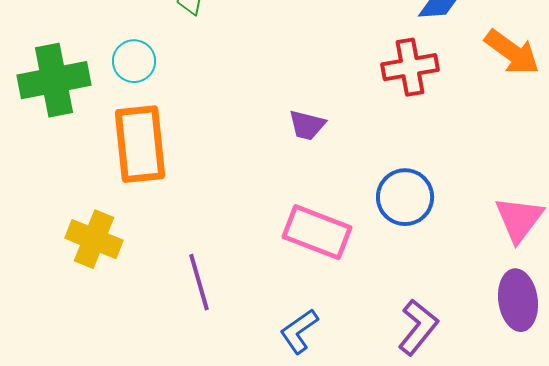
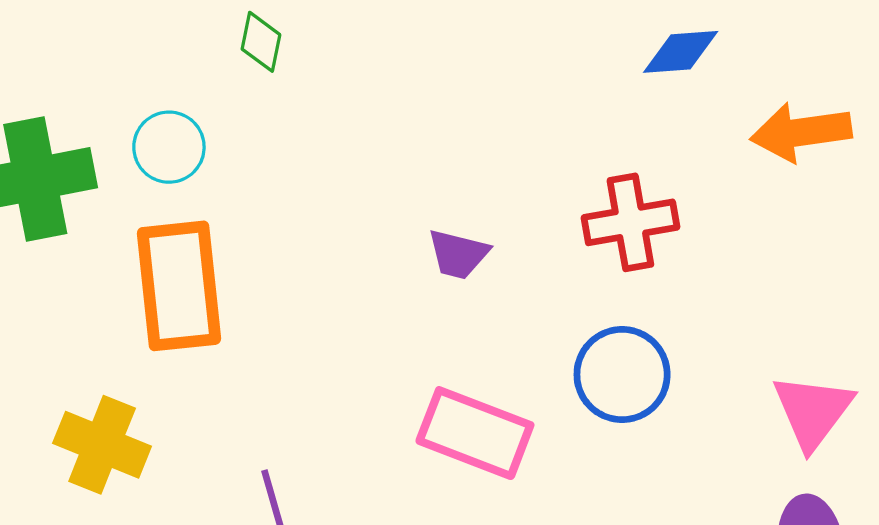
orange arrow: (512, 52) -> (801, 132), turned 136
red cross: (410, 67) -> (630, 222), moved

